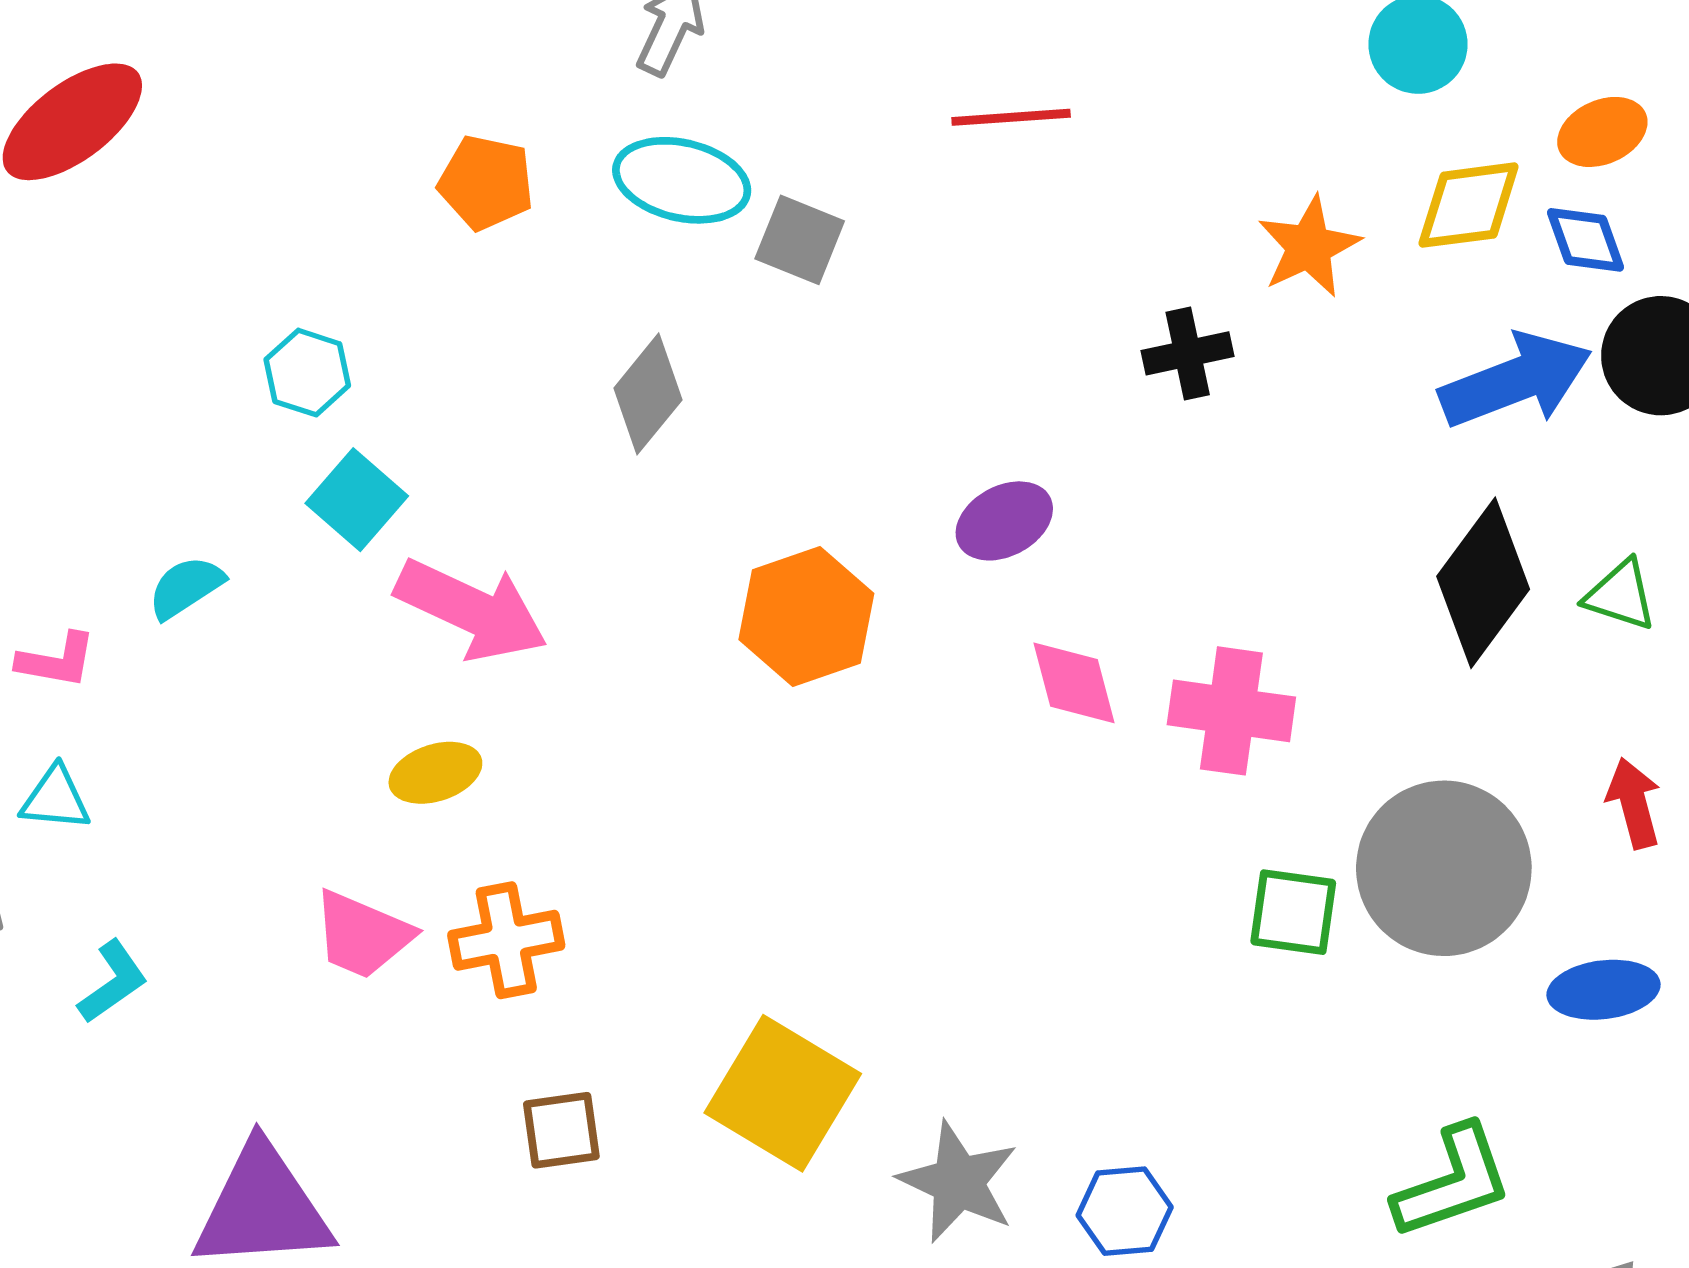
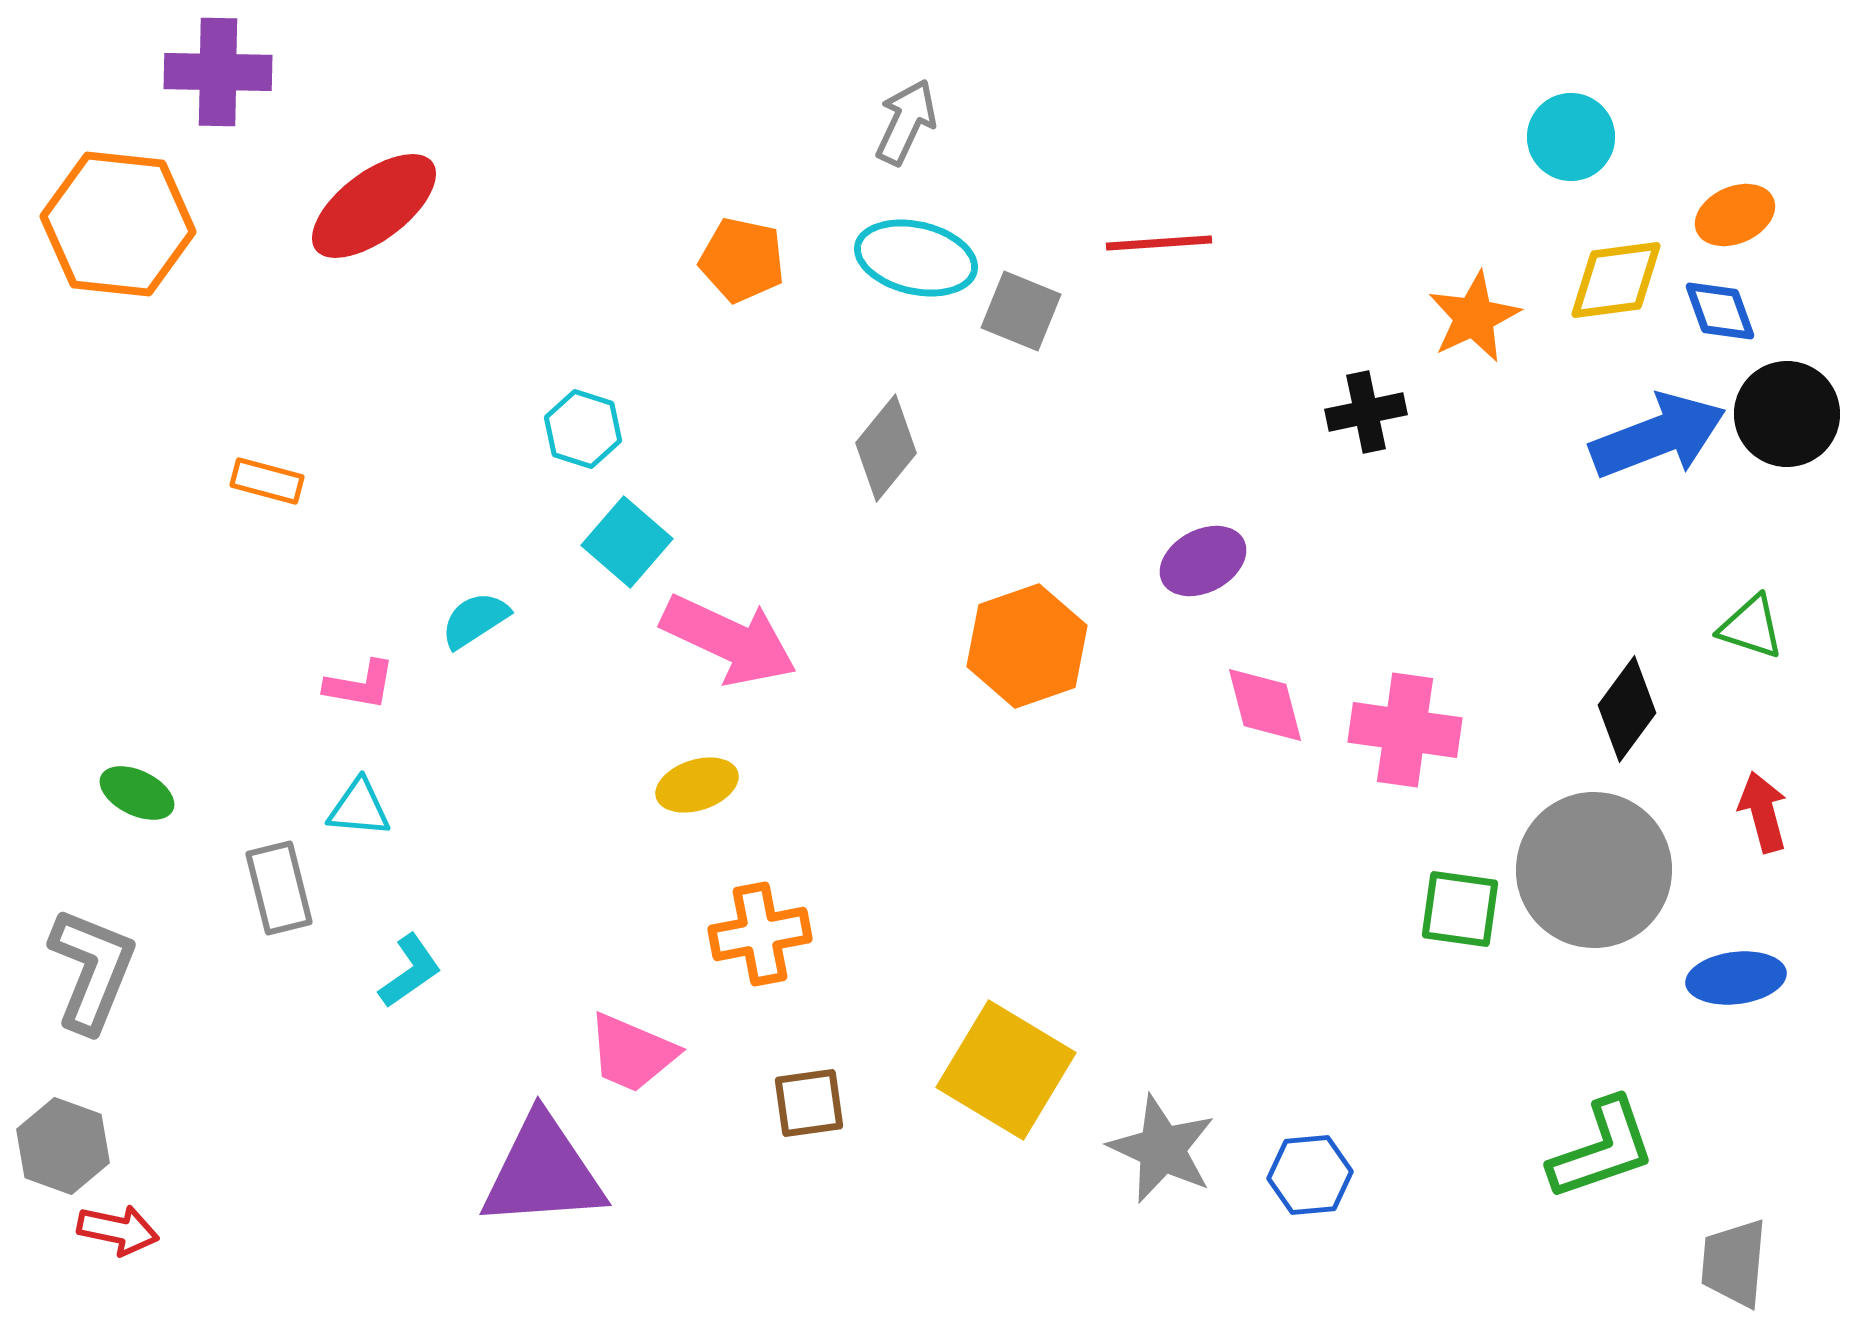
red line: (1011, 117) -> (1159, 243), moved
black diamond: (1483, 583) -> (1627, 709), moved, size x0.7
pink trapezoid: (362, 935) -> (632, 1053), moved

